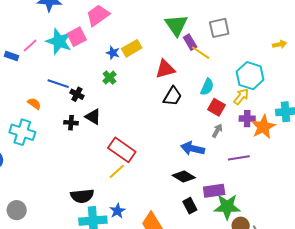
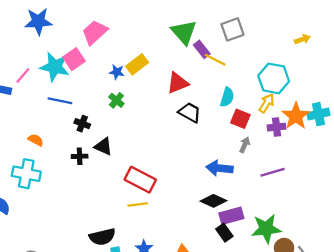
blue line: (58, 84) -> (60, 101), moved
black trapezoid: (173, 96) -> (190, 112), turned -85
orange star: (263, 127) -> (296, 116), moved
yellow line: (117, 171) -> (138, 204), turned 42
purple rectangle: (214, 191) -> (231, 216), moved

